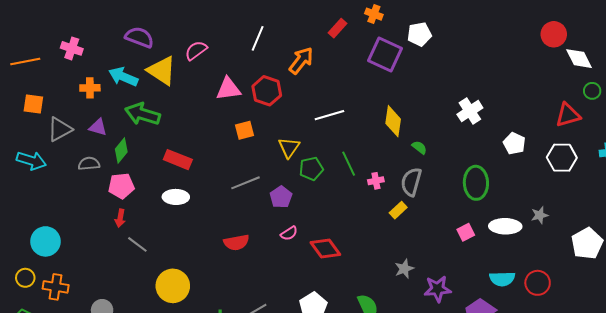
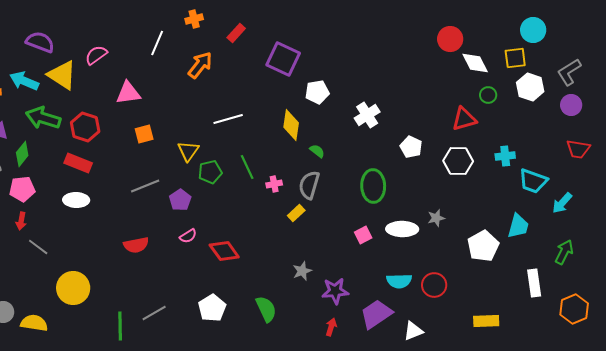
orange cross: (374, 14) -> (194, 19), moved, turned -36
white pentagon: (419, 34) -> (317, 92), moved
red hexagon: (267, 91) -> (85, 127), moved

